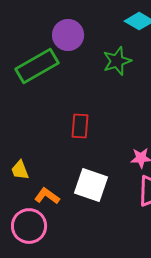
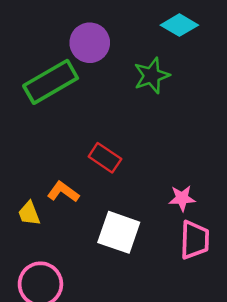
red rectangle: (80, 126) -> (105, 158), turned -60
orange L-shape: (47, 196) -> (63, 192), moved

